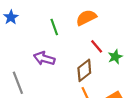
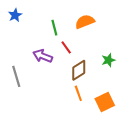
red line: (97, 46) -> (66, 47), moved

